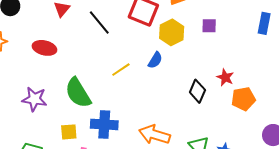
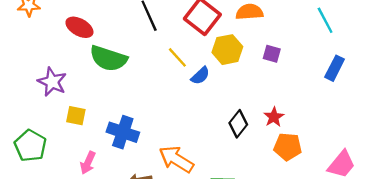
yellow line: (121, 70) -> (177, 57), moved, turned 66
green semicircle: (78, 93) -> (108, 58), moved, turned -56
yellow square: (69, 132) -> (76, 116), moved

